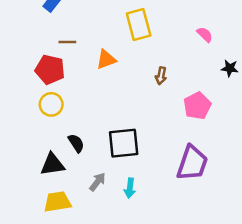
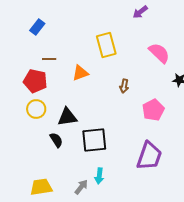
pink semicircle: (205, 34) -> (159, 53), size x1.6
black triangle: (52, 164) -> (67, 117), moved
gray arrow: (97, 182) -> (81, 187), moved

